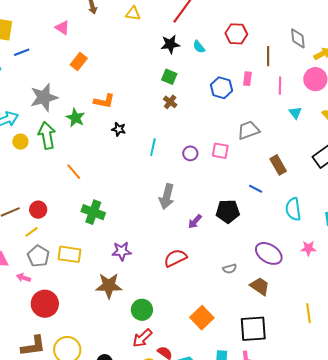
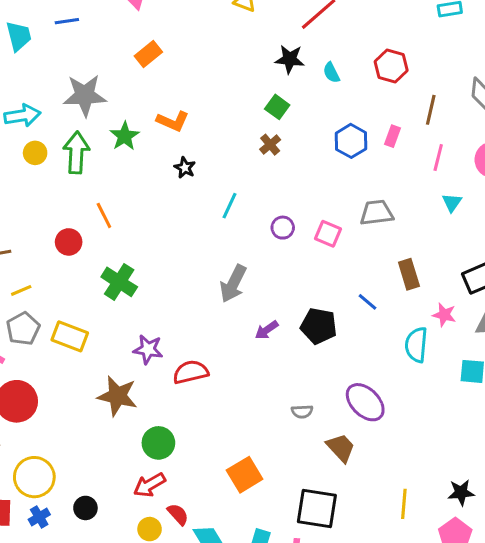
red circle: (38, 210) -> (69, 242), moved
pink star: (308, 248) -> (444, 315), moved
red semicircle: (175, 258) -> (191, 372), moved

